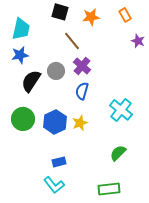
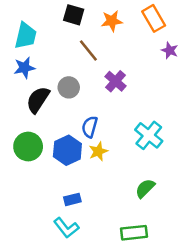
orange rectangle: (125, 15) -> (154, 18), size x1.5
purple cross: (82, 66) -> (116, 81), moved
blue semicircle: (82, 91) -> (90, 127), moved

